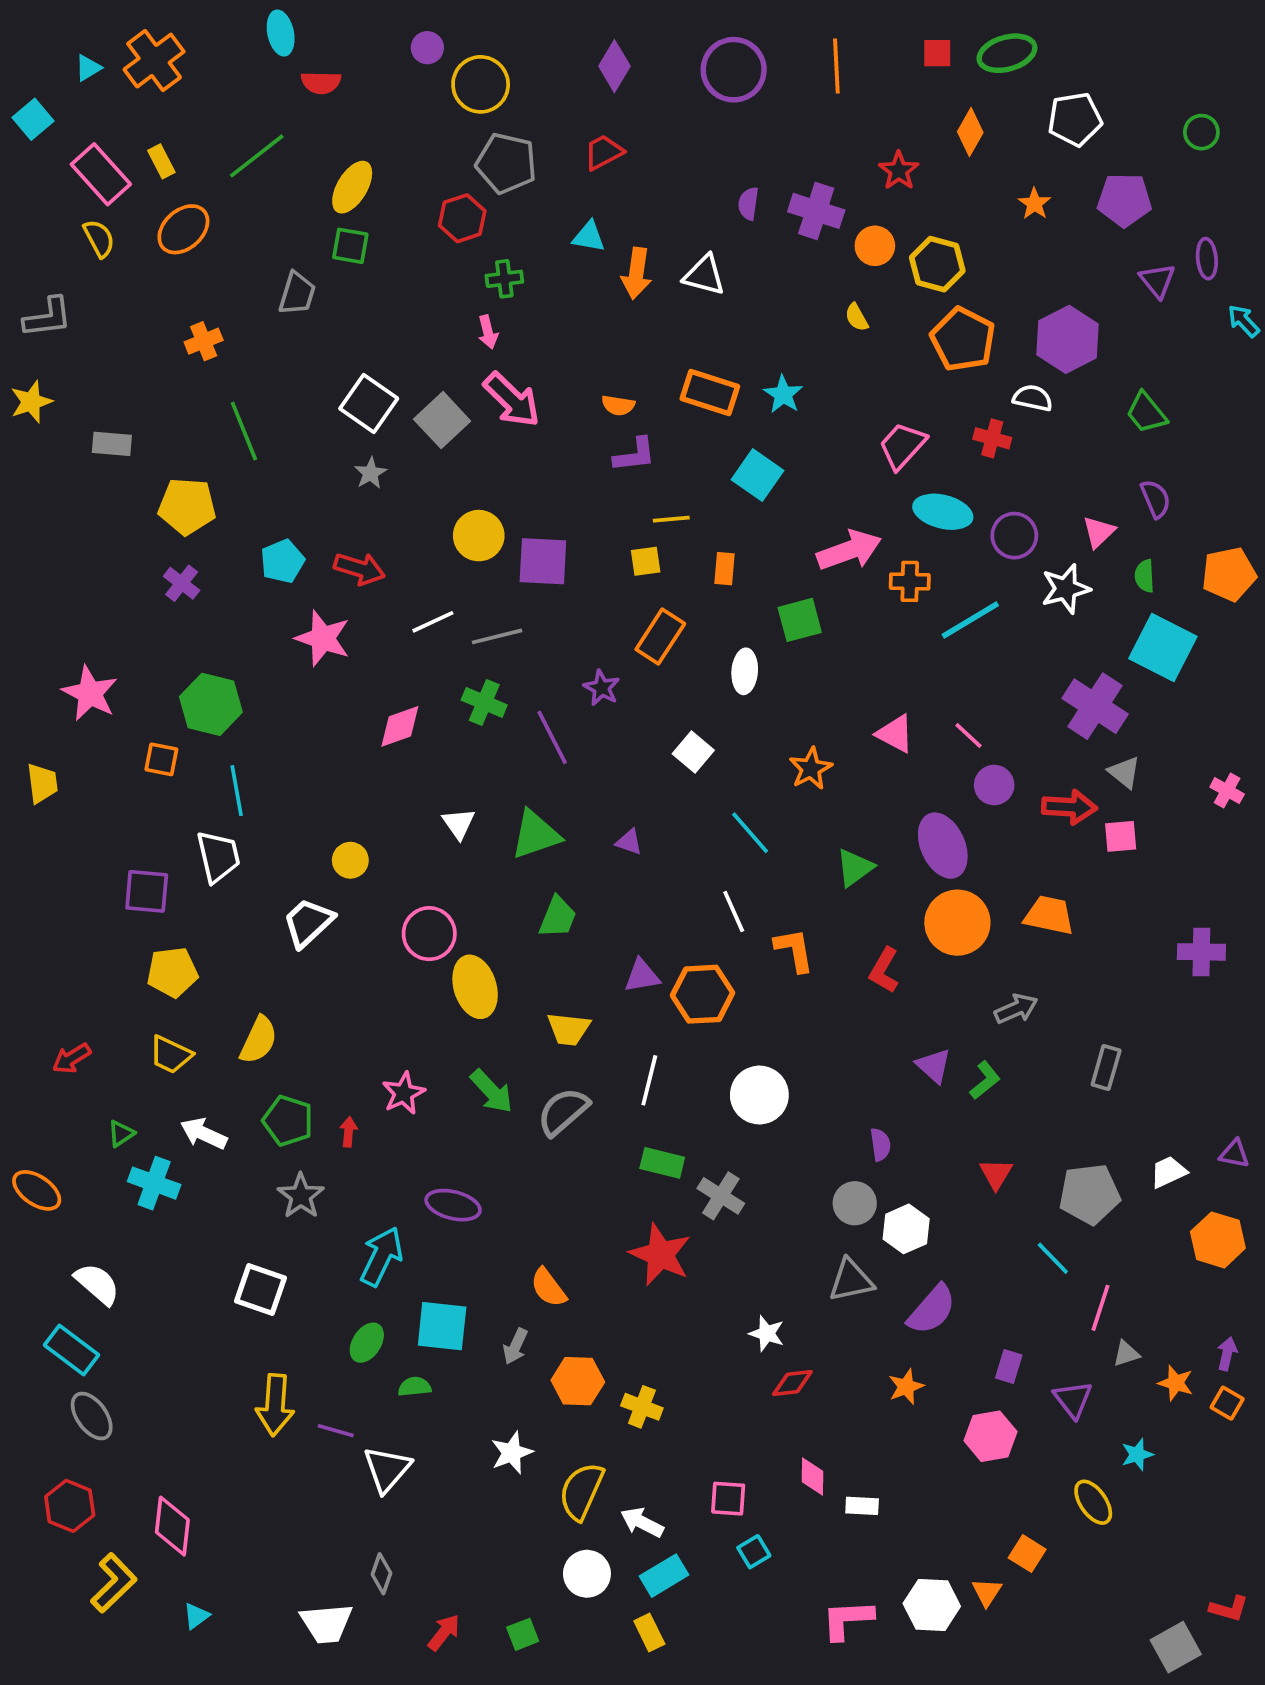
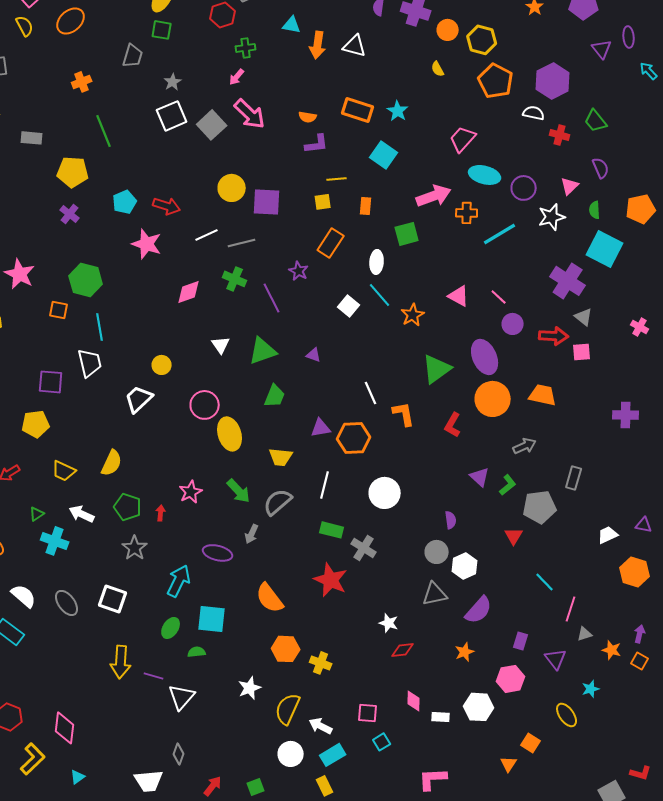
pink arrow: (488, 332) -> (237, 77), turned 54
white square: (369, 404) -> (172, 116), turned 32
red cross: (992, 438) -> (560, 135), moved
gray star: (371, 473) -> (173, 82), moved
cyan line: (750, 833) -> (380, 295), moved
green triangle: (855, 868) -> (437, 369), size x1.4
yellow pentagon: (172, 972) -> (36, 424), moved
gray pentagon: (1090, 1194) -> (540, 507), moved
orange semicircle: (548, 1288) -> (270, 598), size x1.4
gray arrow: (515, 1346) -> (252, 534), moved
gray ellipse: (92, 1416) -> (67, 603), moved
white hexagon: (932, 1605) -> (479, 707), moved

